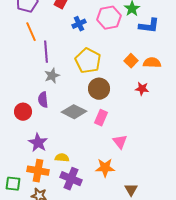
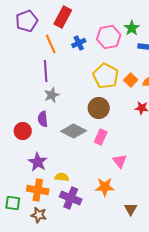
orange line: (31, 32) -> (51, 44), moved
yellow pentagon: (88, 61) -> (106, 76), moved

